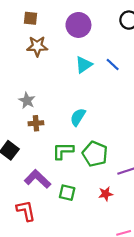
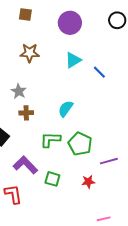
brown star: (37, 46) -> (30, 53), moved
blue line: (113, 65) -> (99, 72), moved

